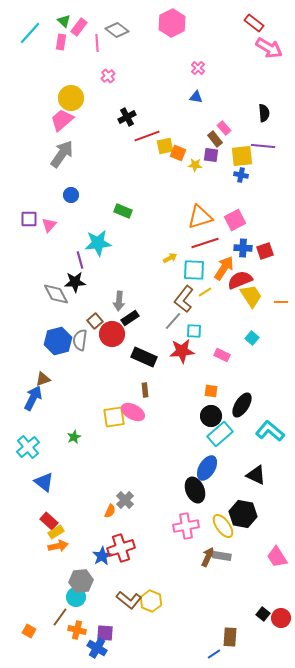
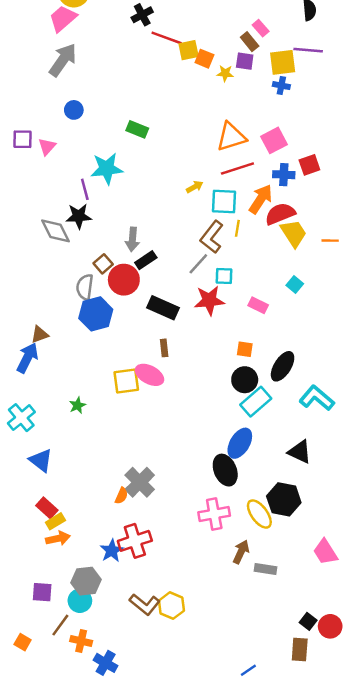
red line: (147, 136) -> (167, 38), turned 40
red square: (265, 251) -> (309, 165), moved
yellow line: (205, 292) -> (237, 228), turned -48
blue hexagon: (58, 341) -> (96, 314), moved
gray cross: (125, 500) -> (140, 482), size x1.4
gray rectangle: (222, 556) -> (265, 569), moved
purple square: (105, 633) -> (42, 592), moved
brown rectangle: (230, 637) -> (300, 650), moved

